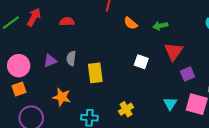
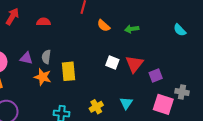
red triangle: (174, 51) -> (134, 64), moved
purple triangle: (50, 61) -> (26, 58), turned 32
orange star: (62, 97) -> (43, 77), moved
cyan triangle: (170, 104) -> (126, 103), moved

